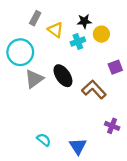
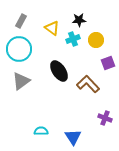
gray rectangle: (35, 18) -> (21, 21), moved
yellow circle: (101, 34) -> (96, 40), moved
gray triangle: (34, 79) -> (21, 81), moved
cyan semicircle: (44, 140) -> (41, 131), turned -40

